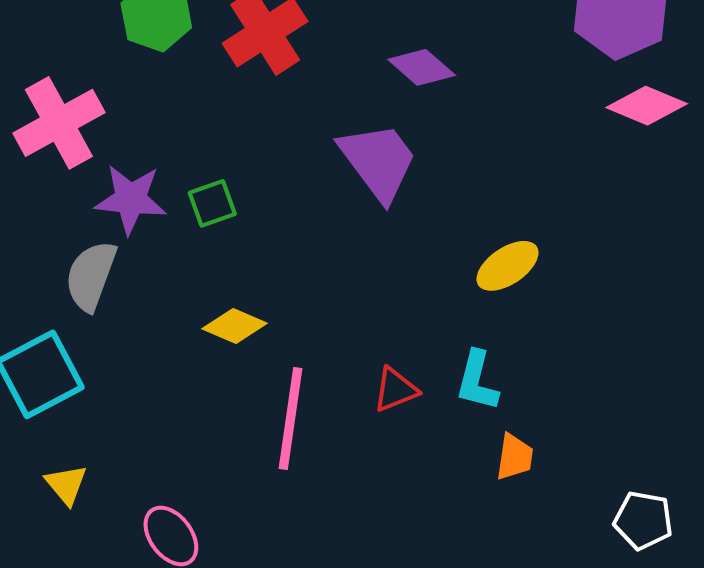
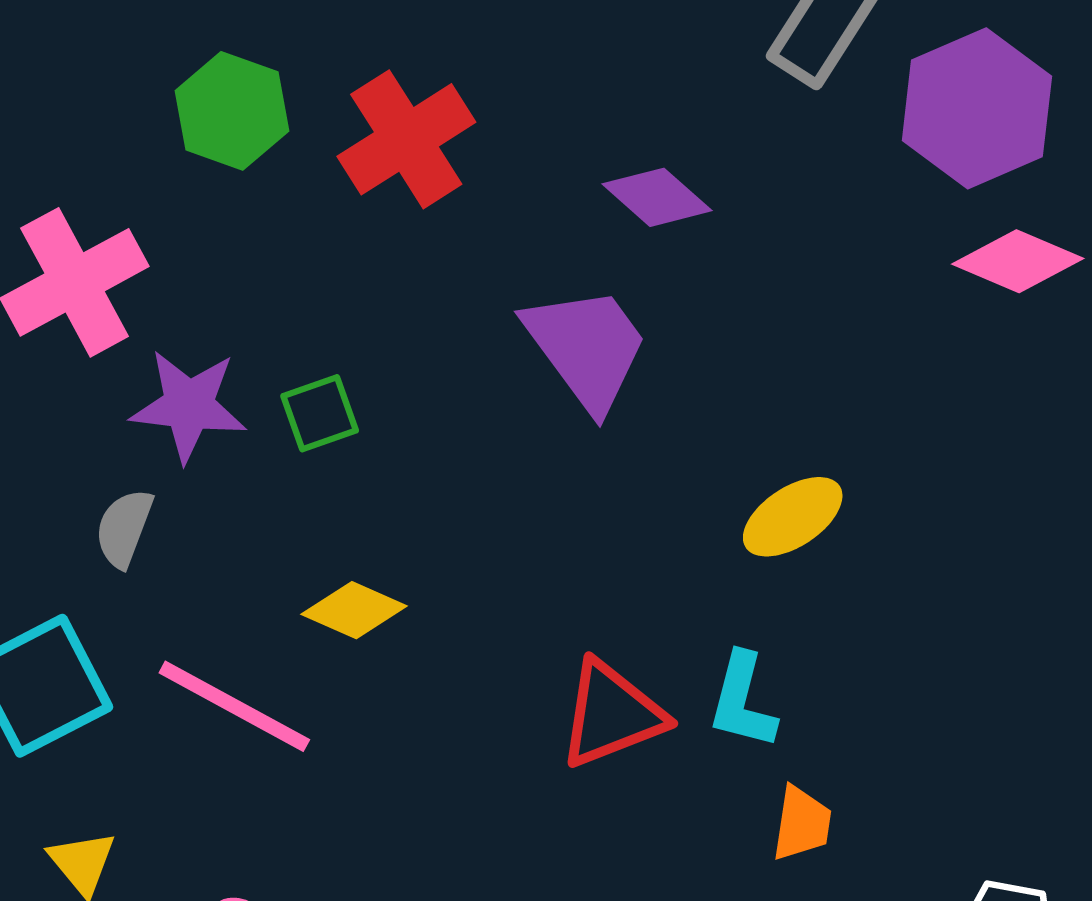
gray semicircle: (91, 276) -> (124, 528), size x0.7
red triangle: (395, 390) -> (612, 714), size x1.5
pink line: (291, 419) -> (234, 706), moved, turned -70

